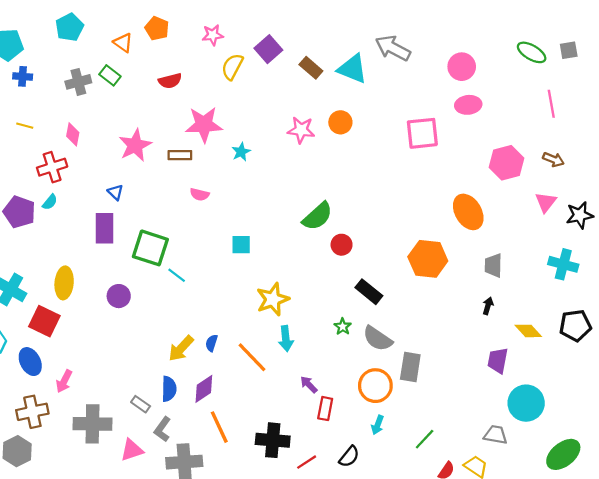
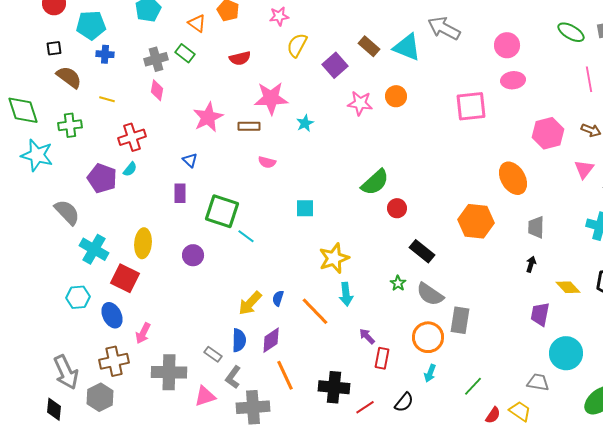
purple square: (268, 49) -> (335, 65), moved
pink diamond: (73, 134) -> (157, 90), moved
purple rectangle: (105, 228) -> (180, 193), size x0.7

